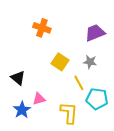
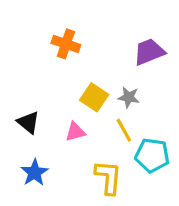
gray star: (90, 62) -> (129, 97), moved
pink triangle: (39, 99) -> (75, 132), moved

